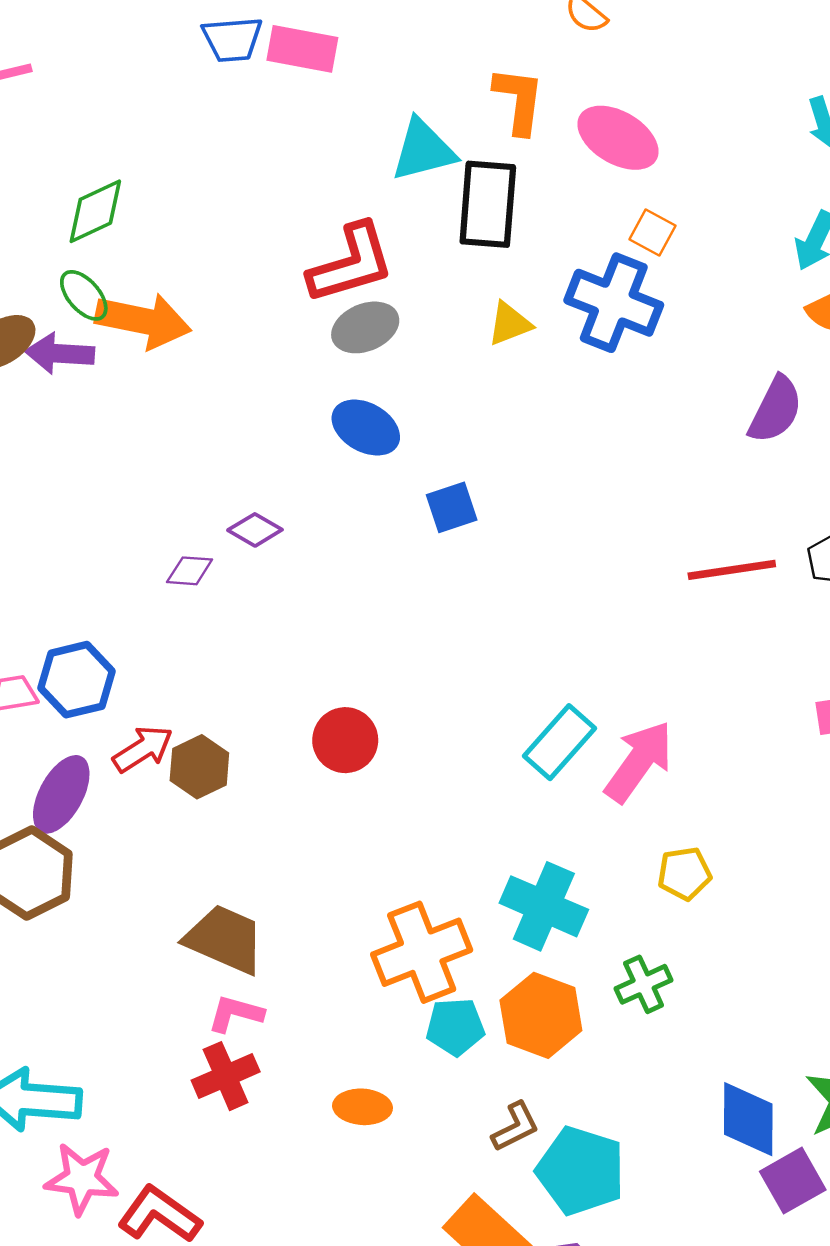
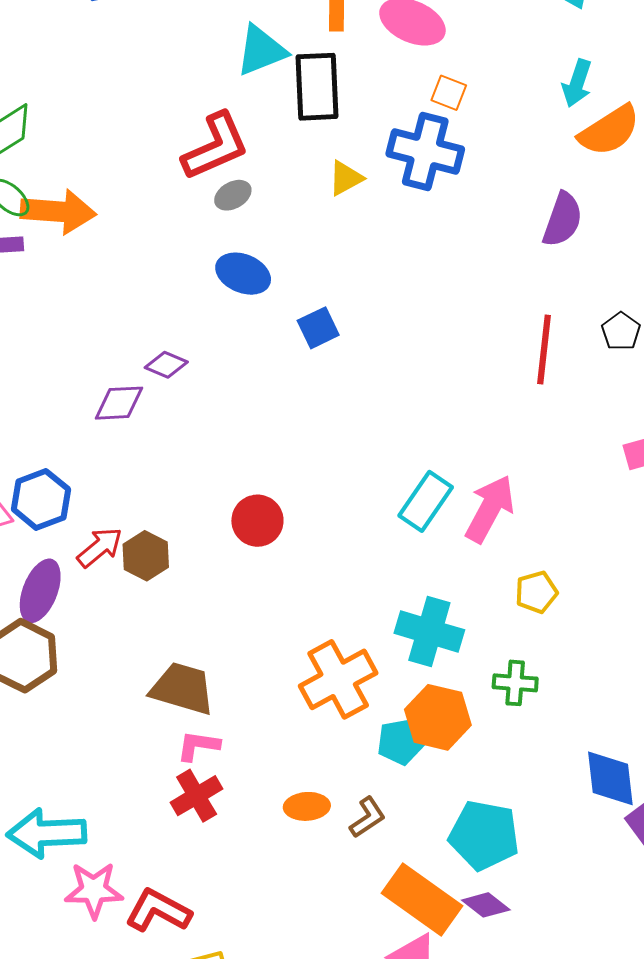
gray ellipse: (365, 327) -> (233, 195), size x0.7
red line: (732, 570) -> (544, 349), turned -68
purple diamond: (190, 571) -> (119, 403), size x1.4
green cross: (644, 984) -> (515, 683), turned 36
cyan pentagon: (455, 1027) -> (400, 742), moved
brown L-shape: (515, 1127) -> (368, 817), moved

